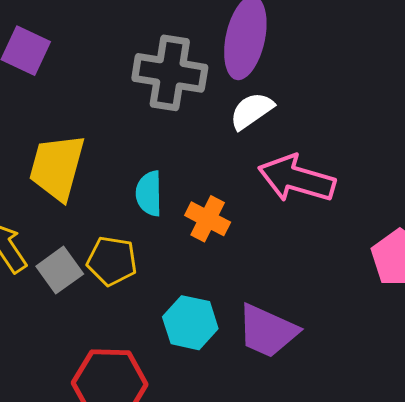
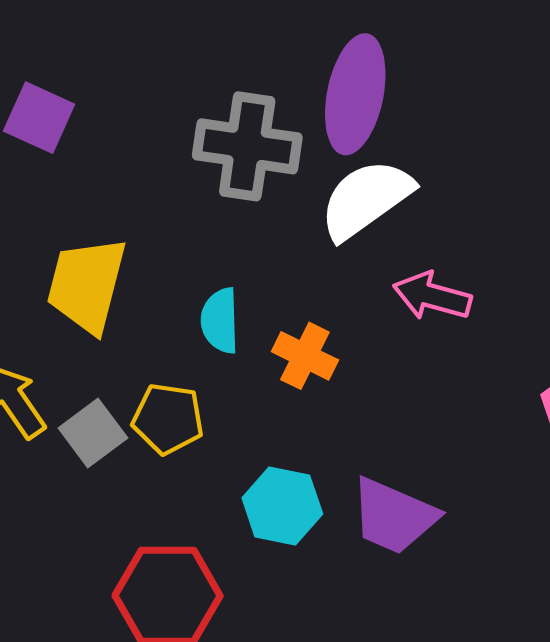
white semicircle: (252, 111) -> (366, 199), size x1.5
pink arrow: (297, 179) -> (432, 296), size x0.7

